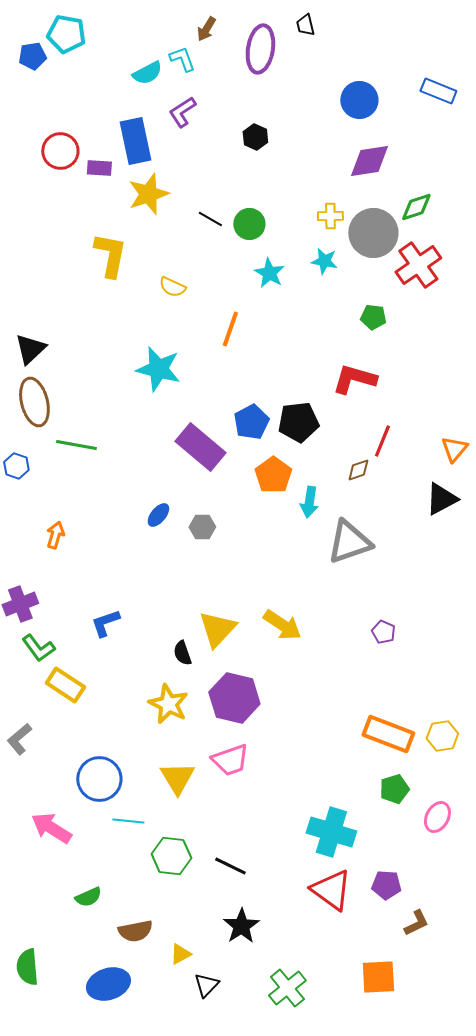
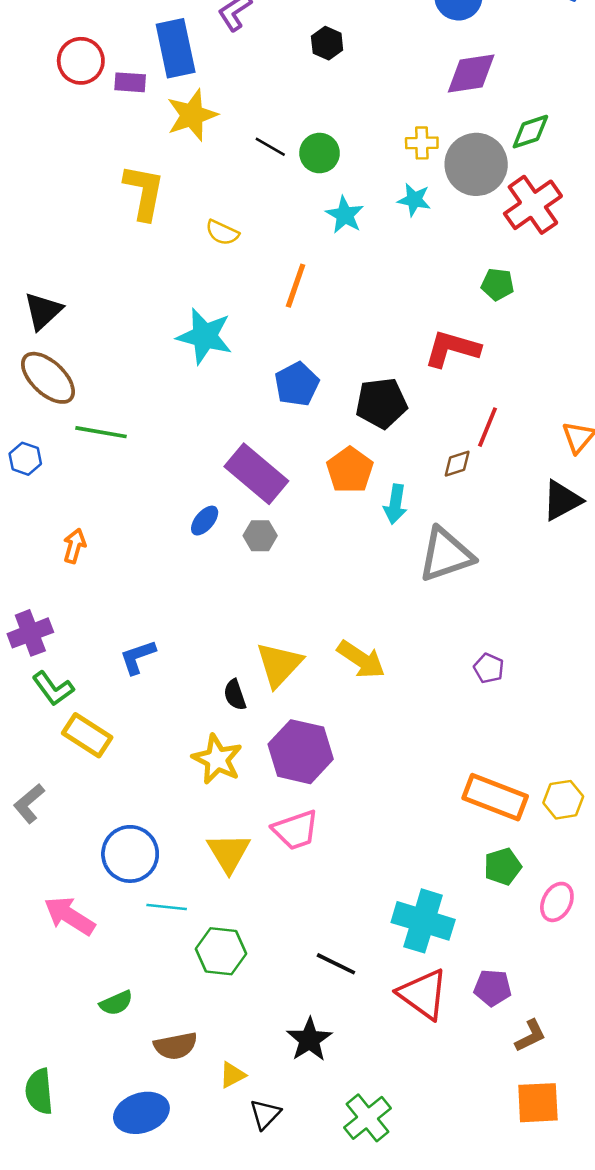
green pentagon: (373, 317) -> (498, 284), moved
brown ellipse: (34, 402) -> (48, 378), turned -33
blue pentagon: (251, 422) -> (297, 384), moved
purple rectangle: (200, 447) -> (256, 474), moved
black line: (230, 866) -> (336, 964), moved
orange square: (378, 977) -> (538, 1103), moved

